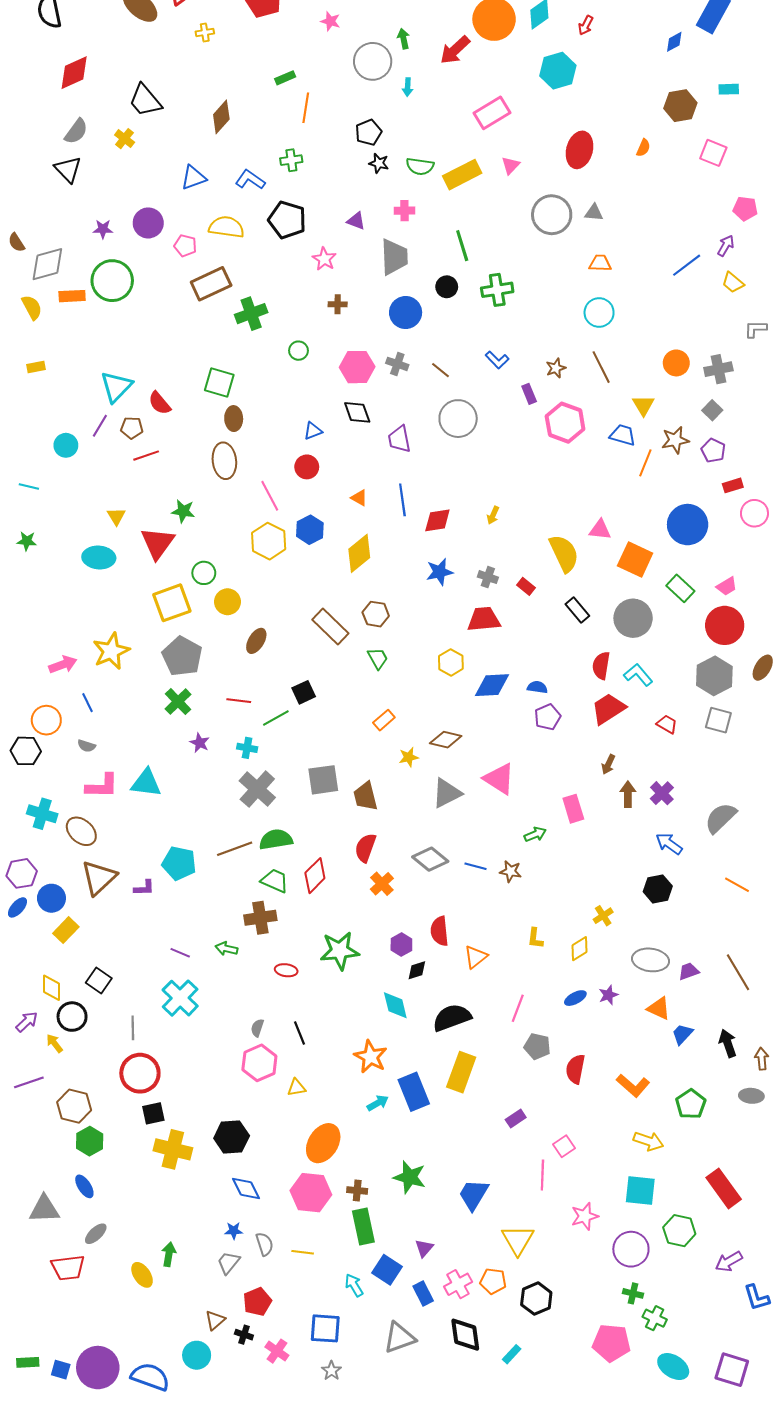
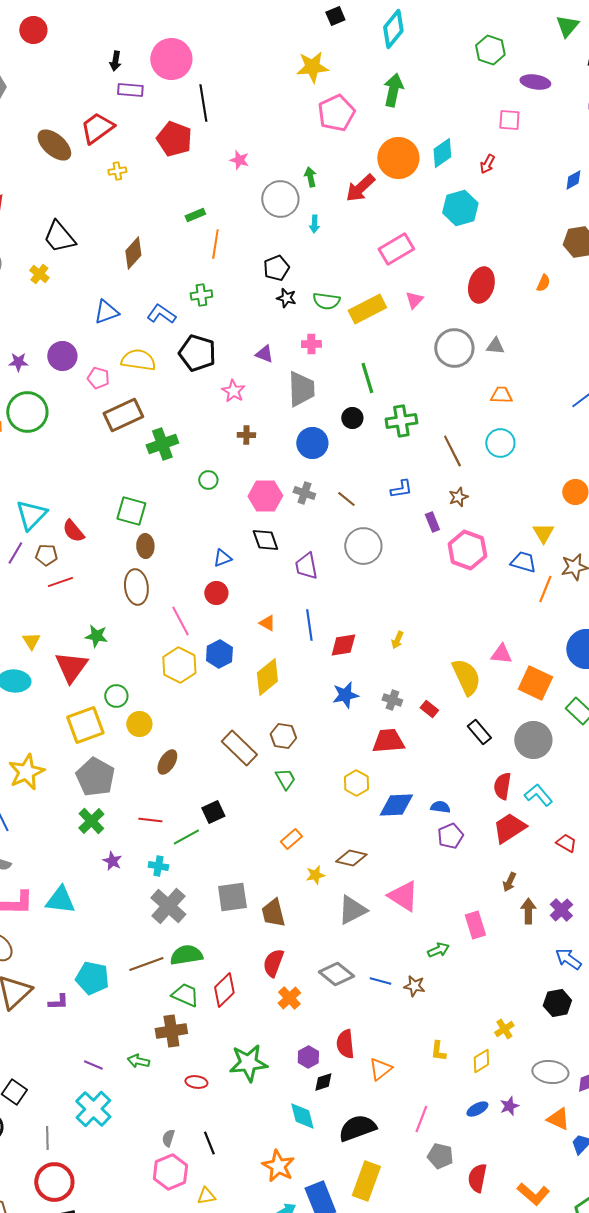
blue L-shape: (497, 360) -> (401, 489), turned -55
brown line: (601, 367) -> (452, 451), moved

